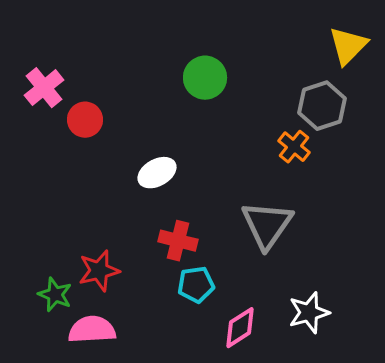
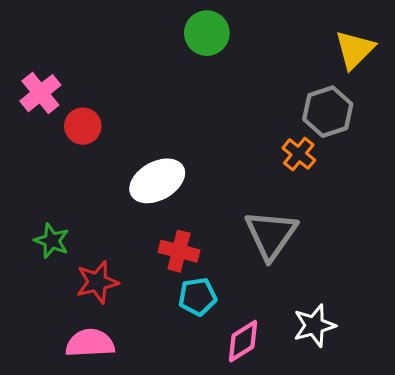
green circle: (205, 78) -> (207, 33), moved
white ellipse: (157, 173) -> (157, 181), size x1.4
green star: (55, 295) -> (52, 241), moved

